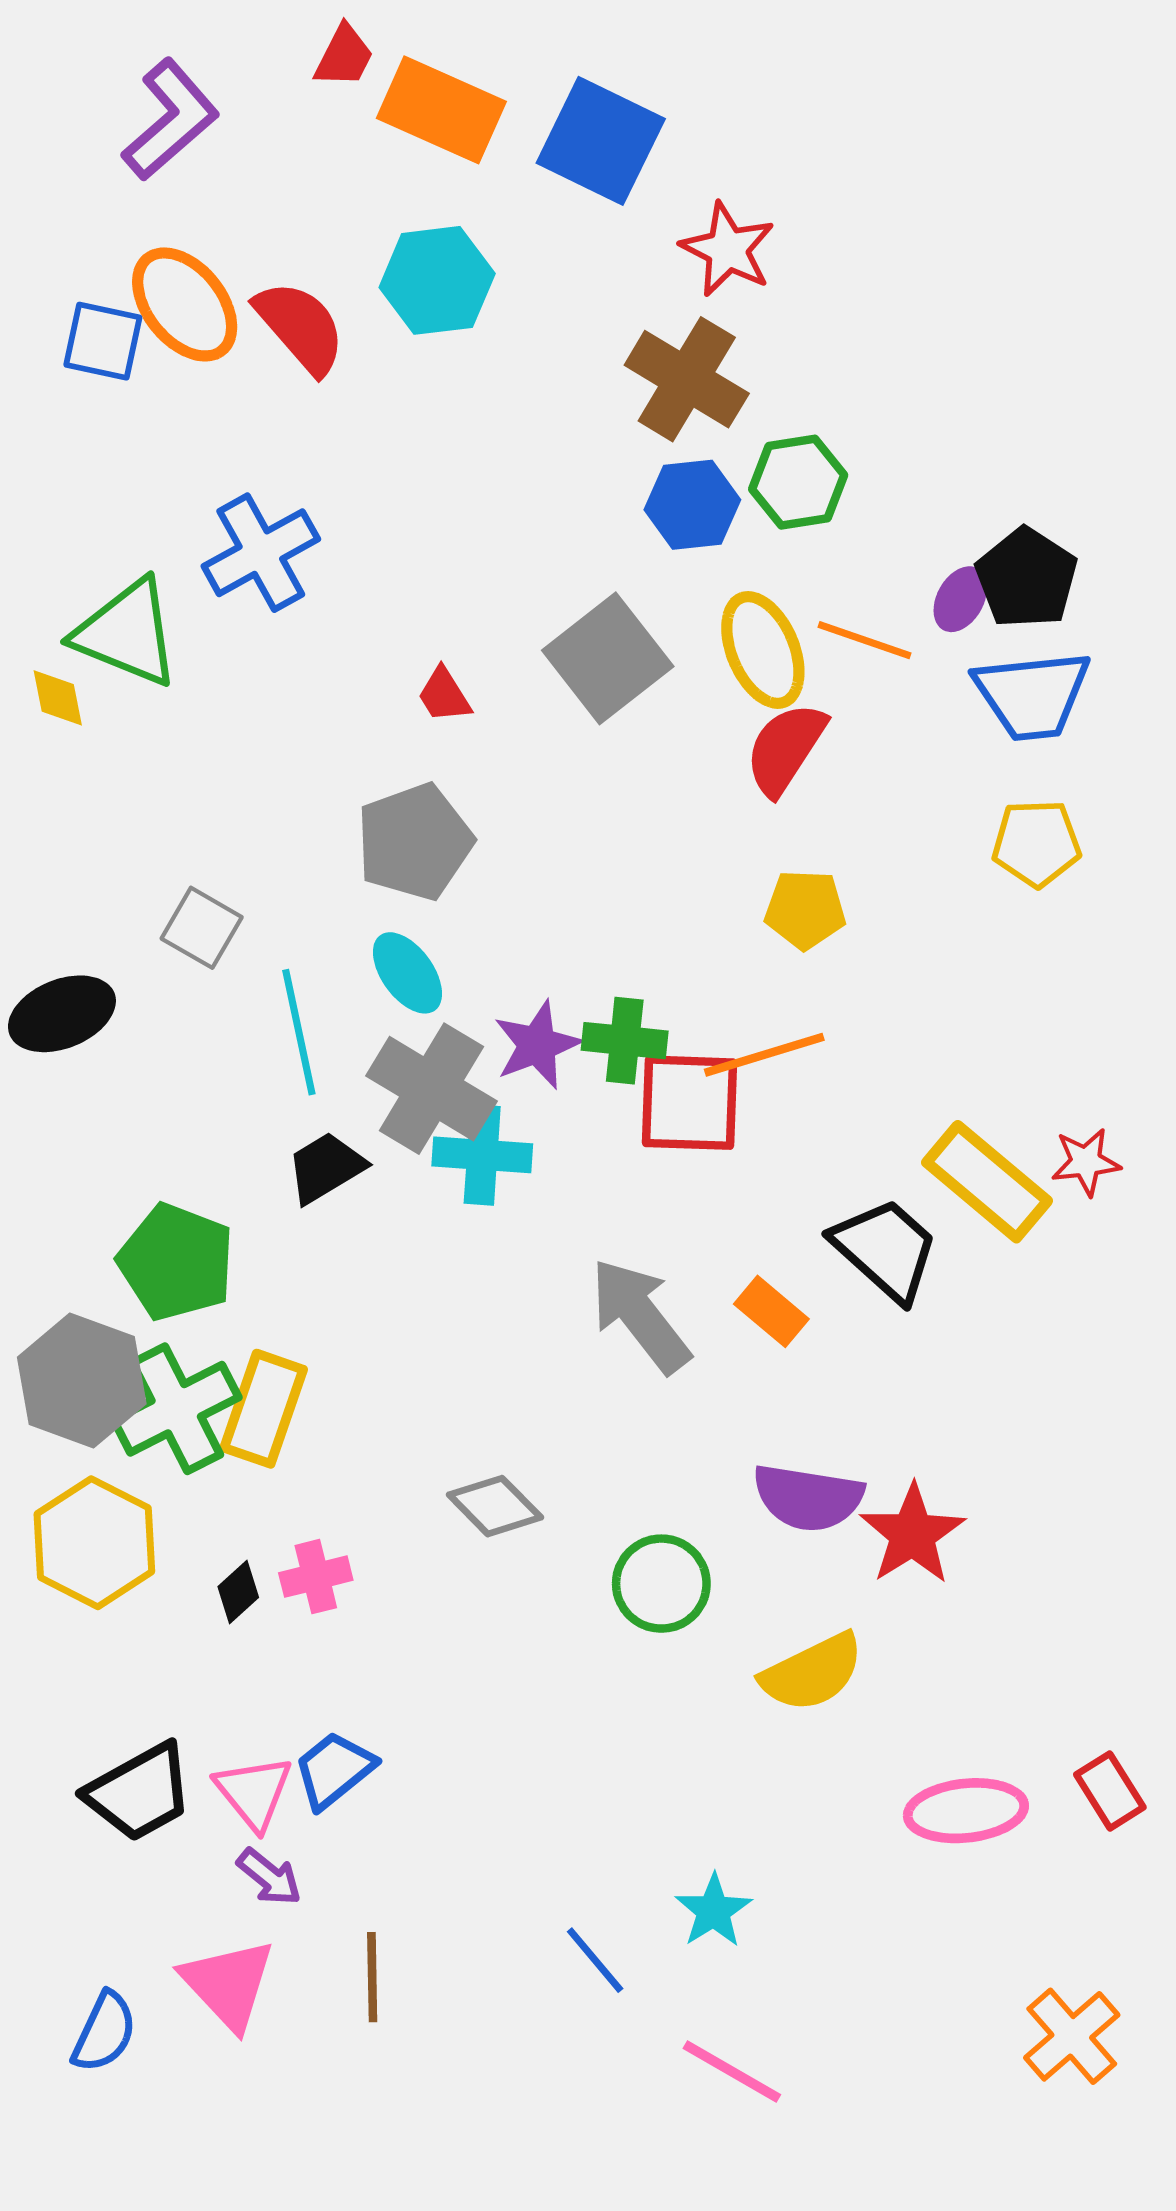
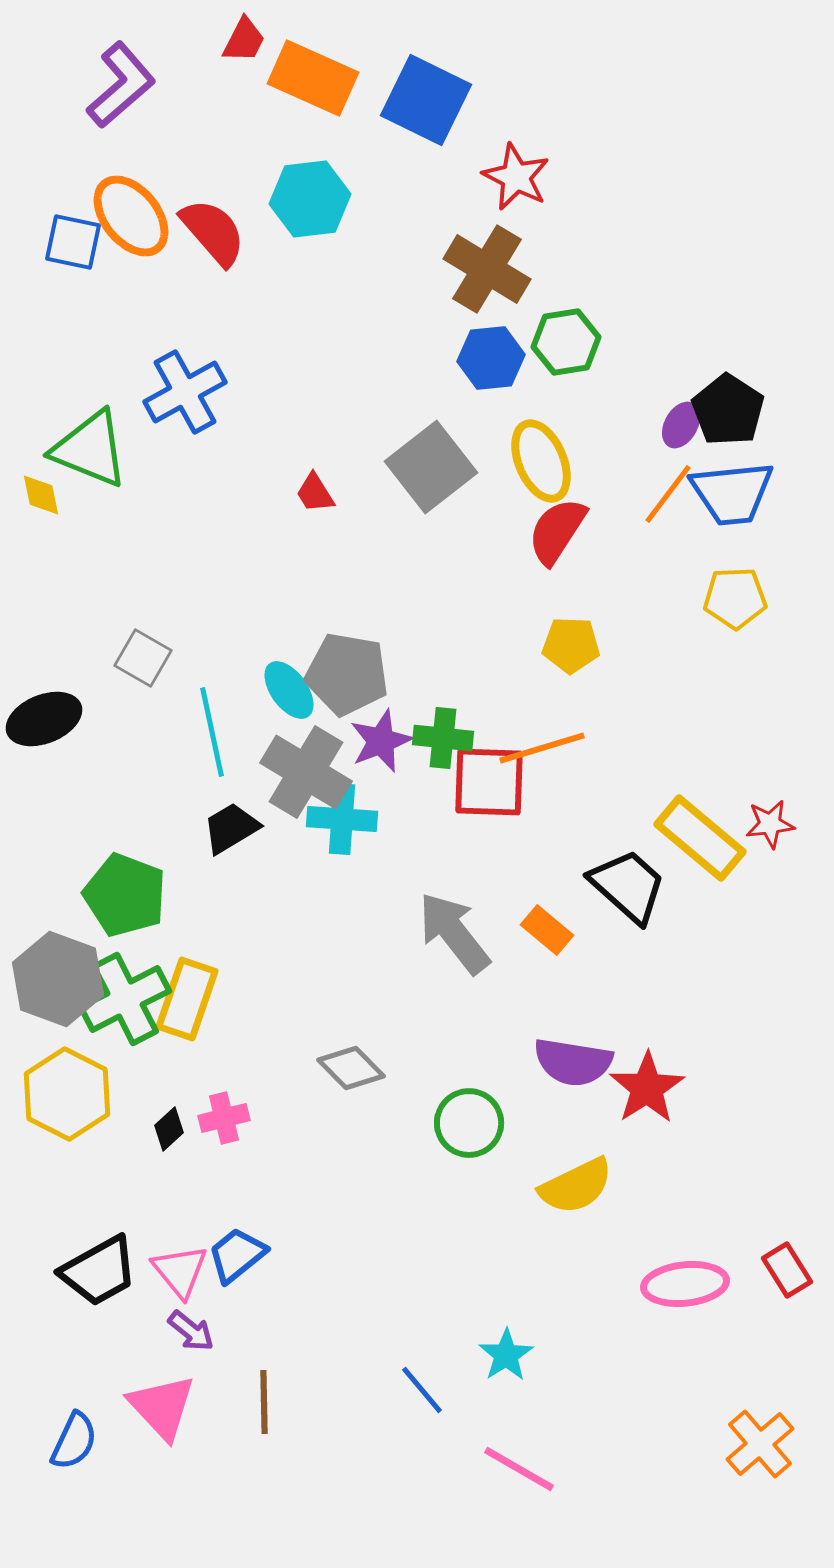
orange line: (864, 640) -> (668, 494), moved, turned -72
gray pentagon: (415, 842) -> (347, 674), moved, turned 30

